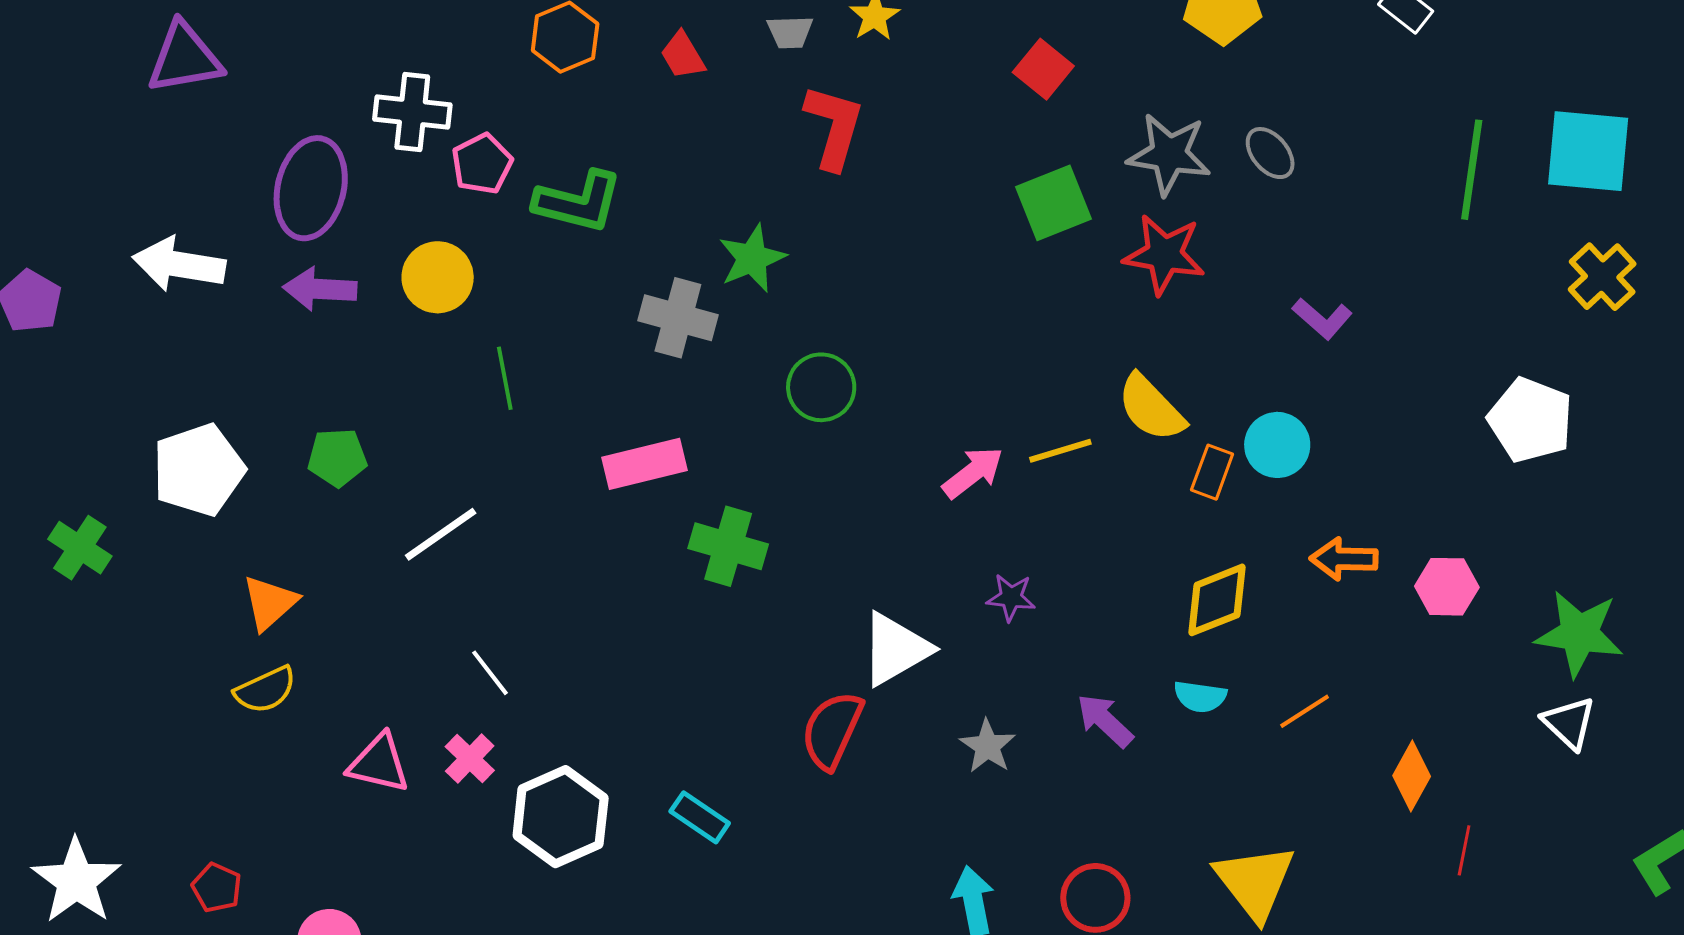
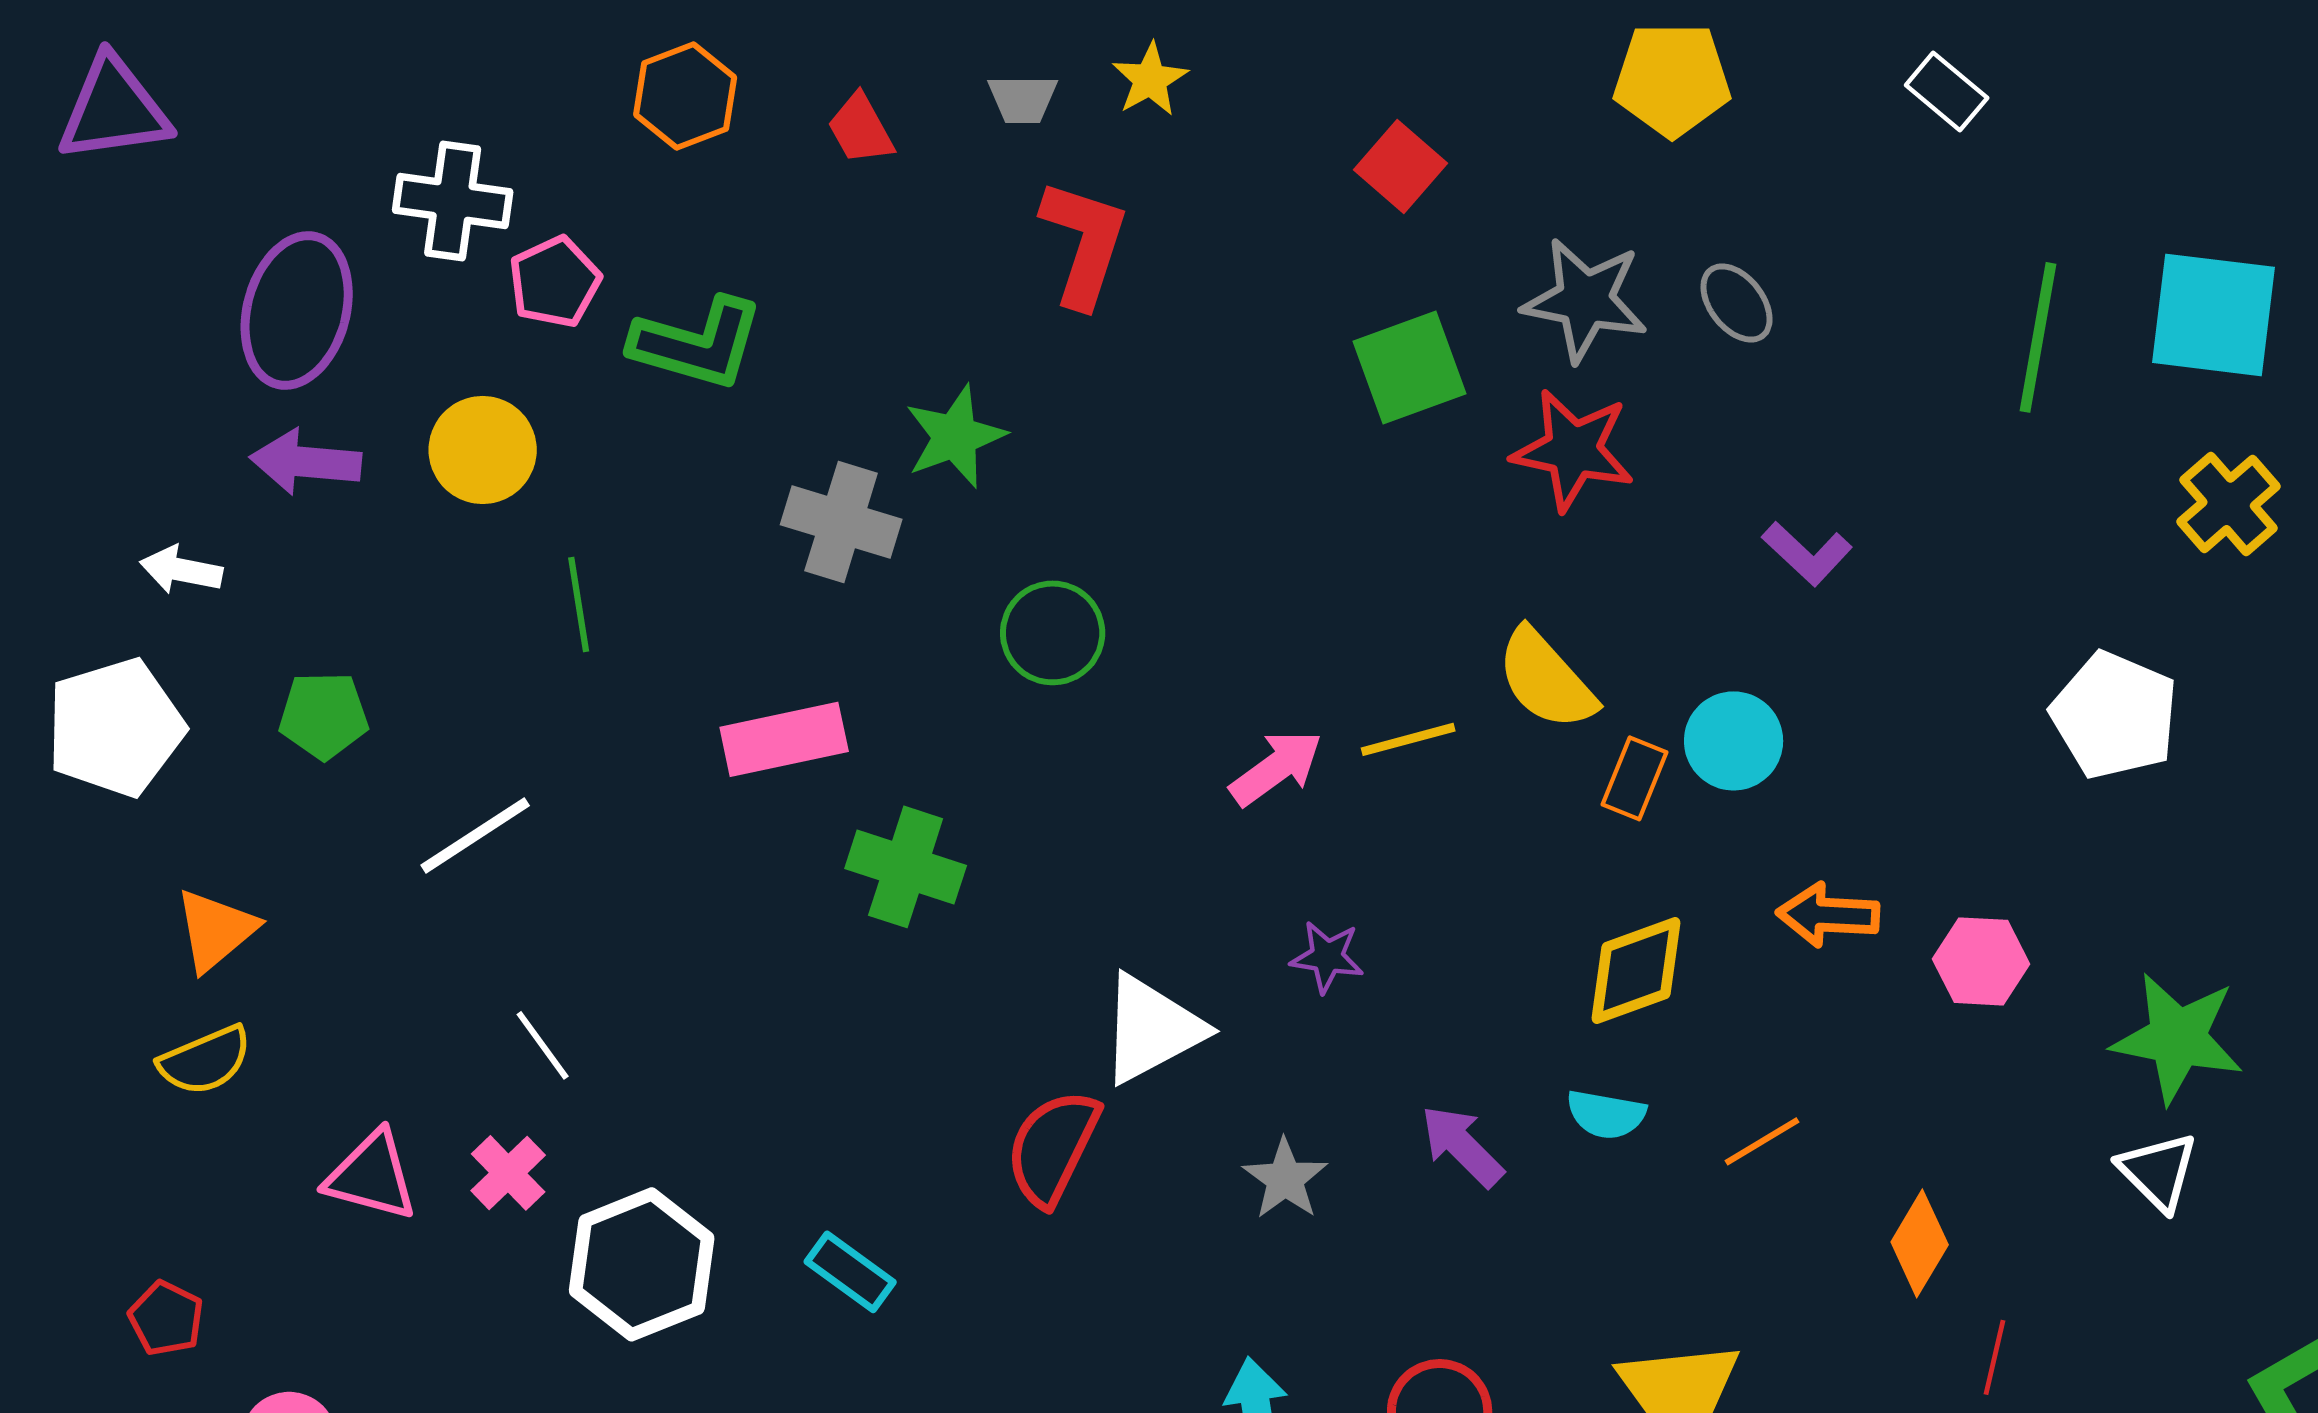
white arrow: (179, 264) -> (181, 570), moved, size x0.6
red pentagon: (217, 888) -> (166, 1318), moved

